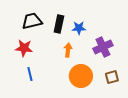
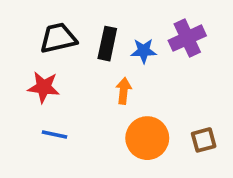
purple cross: (103, 47) -> (187, 38), moved
blue line: (30, 74) -> (55, 134), turned -64

